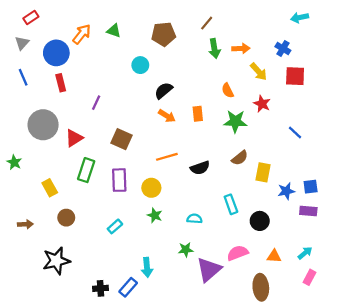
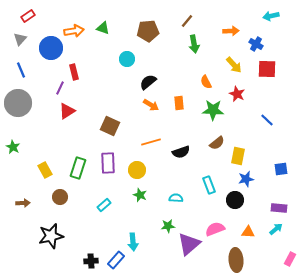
orange arrow: (82, 34) -> (74, 31), turned 42
orange arrow: (241, 48) -> (231, 31), moved
red rectangle: (61, 83) -> (74, 72), moved
purple line: (96, 103) -> (60, 88), moved
gray circle: (43, 125) -> (18, 103), moved
red triangle: (74, 138) -> (67, 111), moved
green rectangle: (86, 170) -> (78, 168), moved
blue star: (286, 191) -> (246, 179), moved
purple rectangle: (308, 211) -> (279, 208), moved
pink rectangle: (309, 277) -> (290, 259), moved

